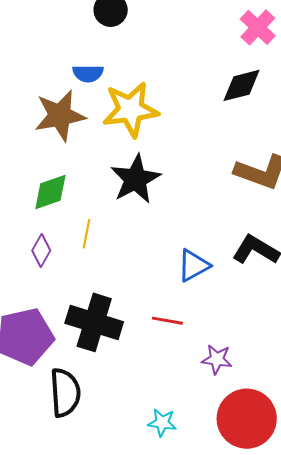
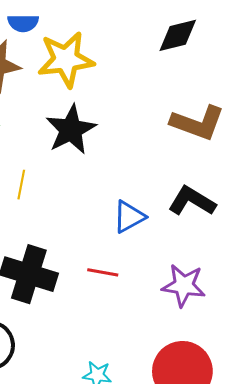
purple star: (217, 359) -> (184, 285), moved, size x1.4

